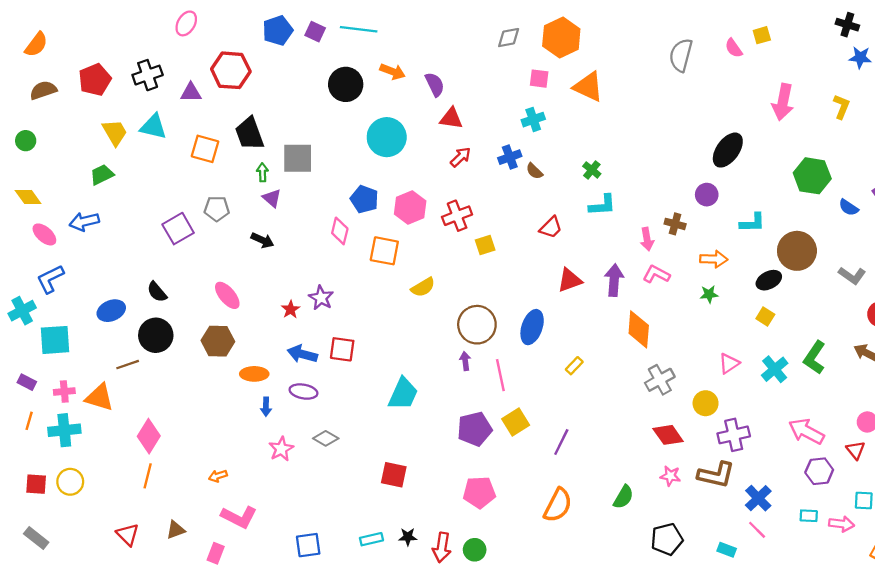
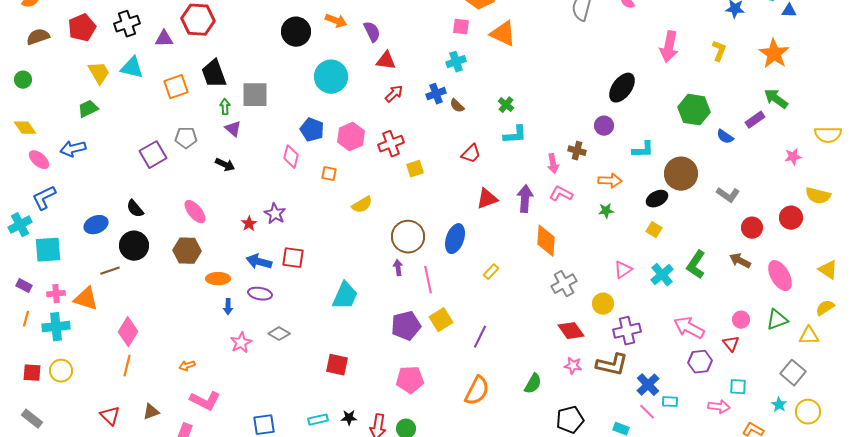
orange square: (205, 149) -> (176, 87), turned -35
orange square: (384, 251) -> (329, 174), size x0.6
cyan rectangle: (809, 516) -> (670, 402), moved

